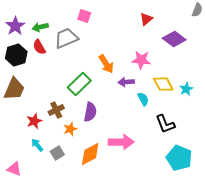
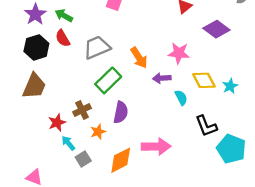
green arrow: (40, 27) -> (64, 15), turned 42
gray trapezoid: (66, 38) -> (97, 47), moved
cyan arrow: (37, 145) -> (68, 143), moved
cyan pentagon: (179, 158) -> (231, 149), moved

